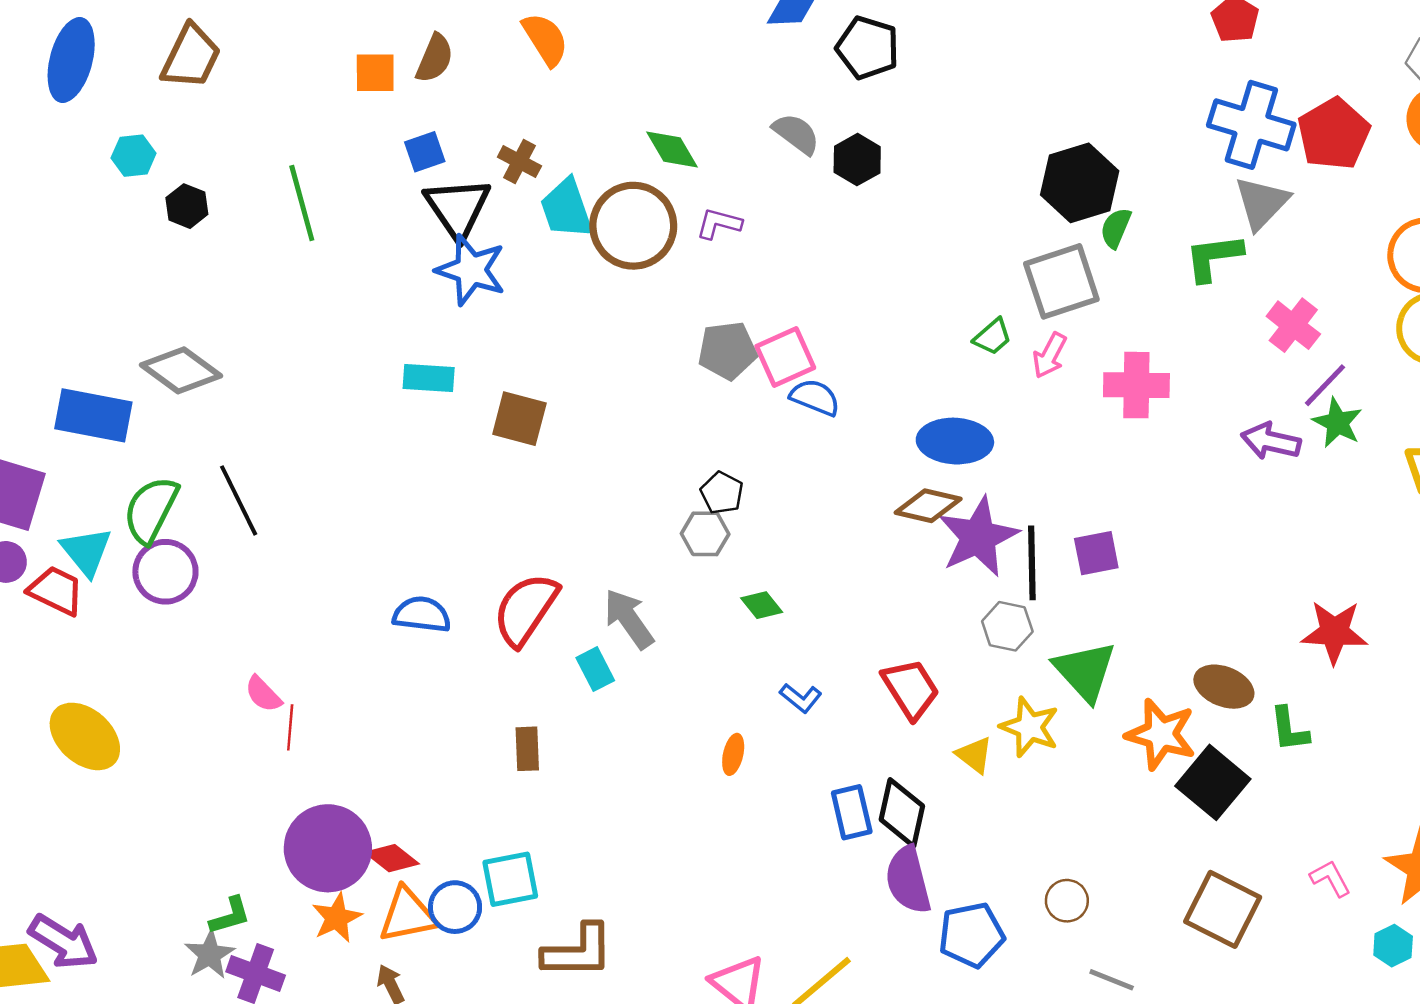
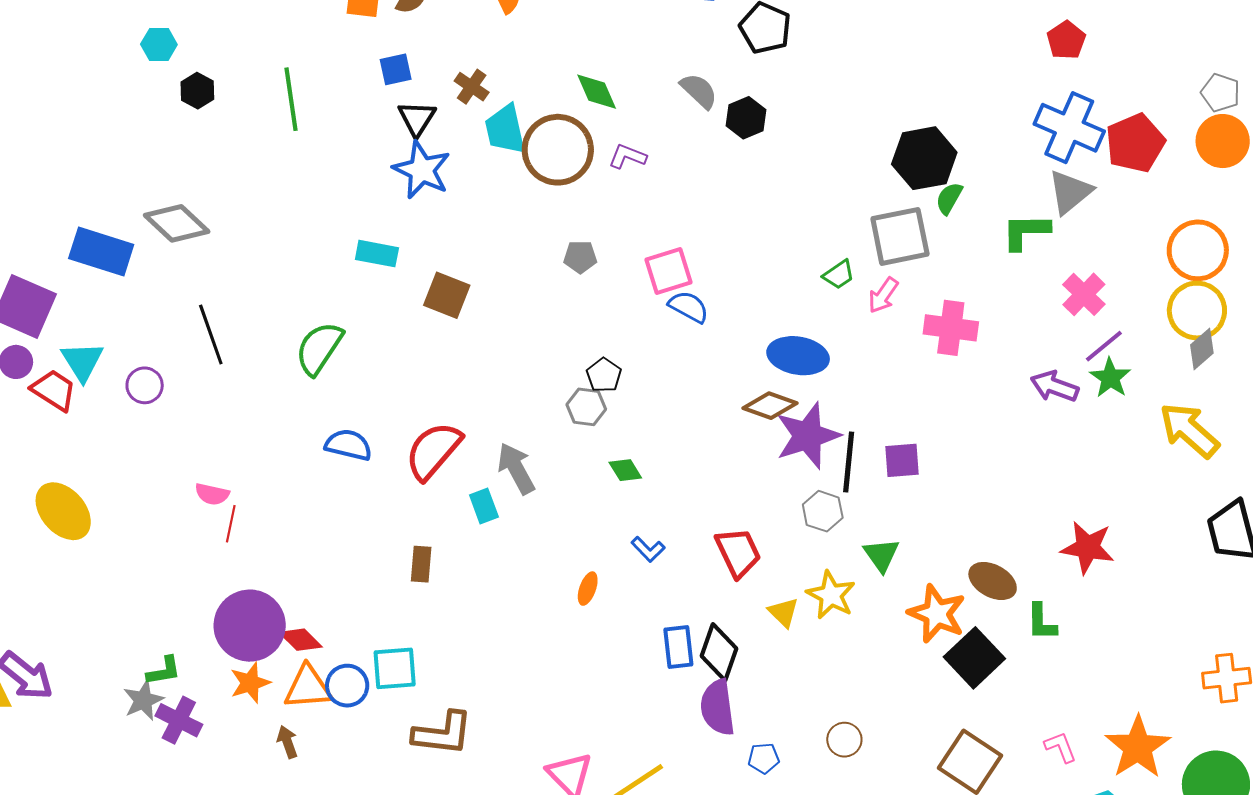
black triangle: (458, 208) -> (417, 118), size x0.7
gray pentagon: (727, 351) -> (580, 257), moved, size x0.7
green semicircle: (151, 510) -> (319, 348), moved
purple circle: (165, 572) -> (145, 385), size x0.7
green triangle: (1085, 671) -> (881, 555), size x0.7
pink semicircle: (263, 694) -> (212, 494), turned -40
blue pentagon: (971, 935) -> (764, 758), size x0.6

